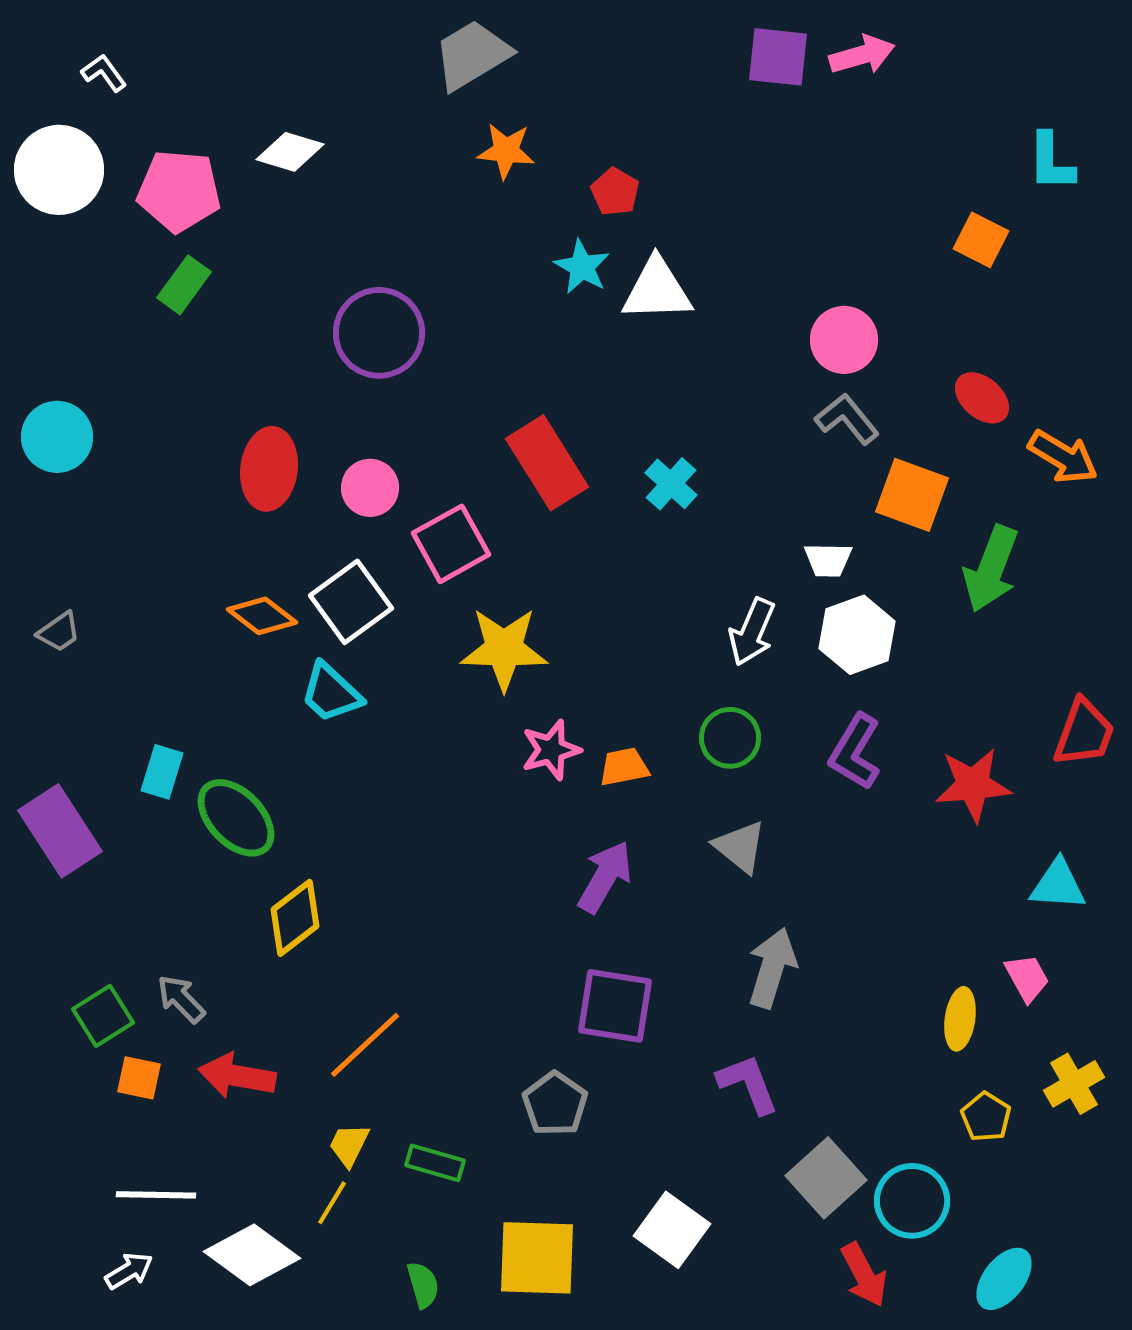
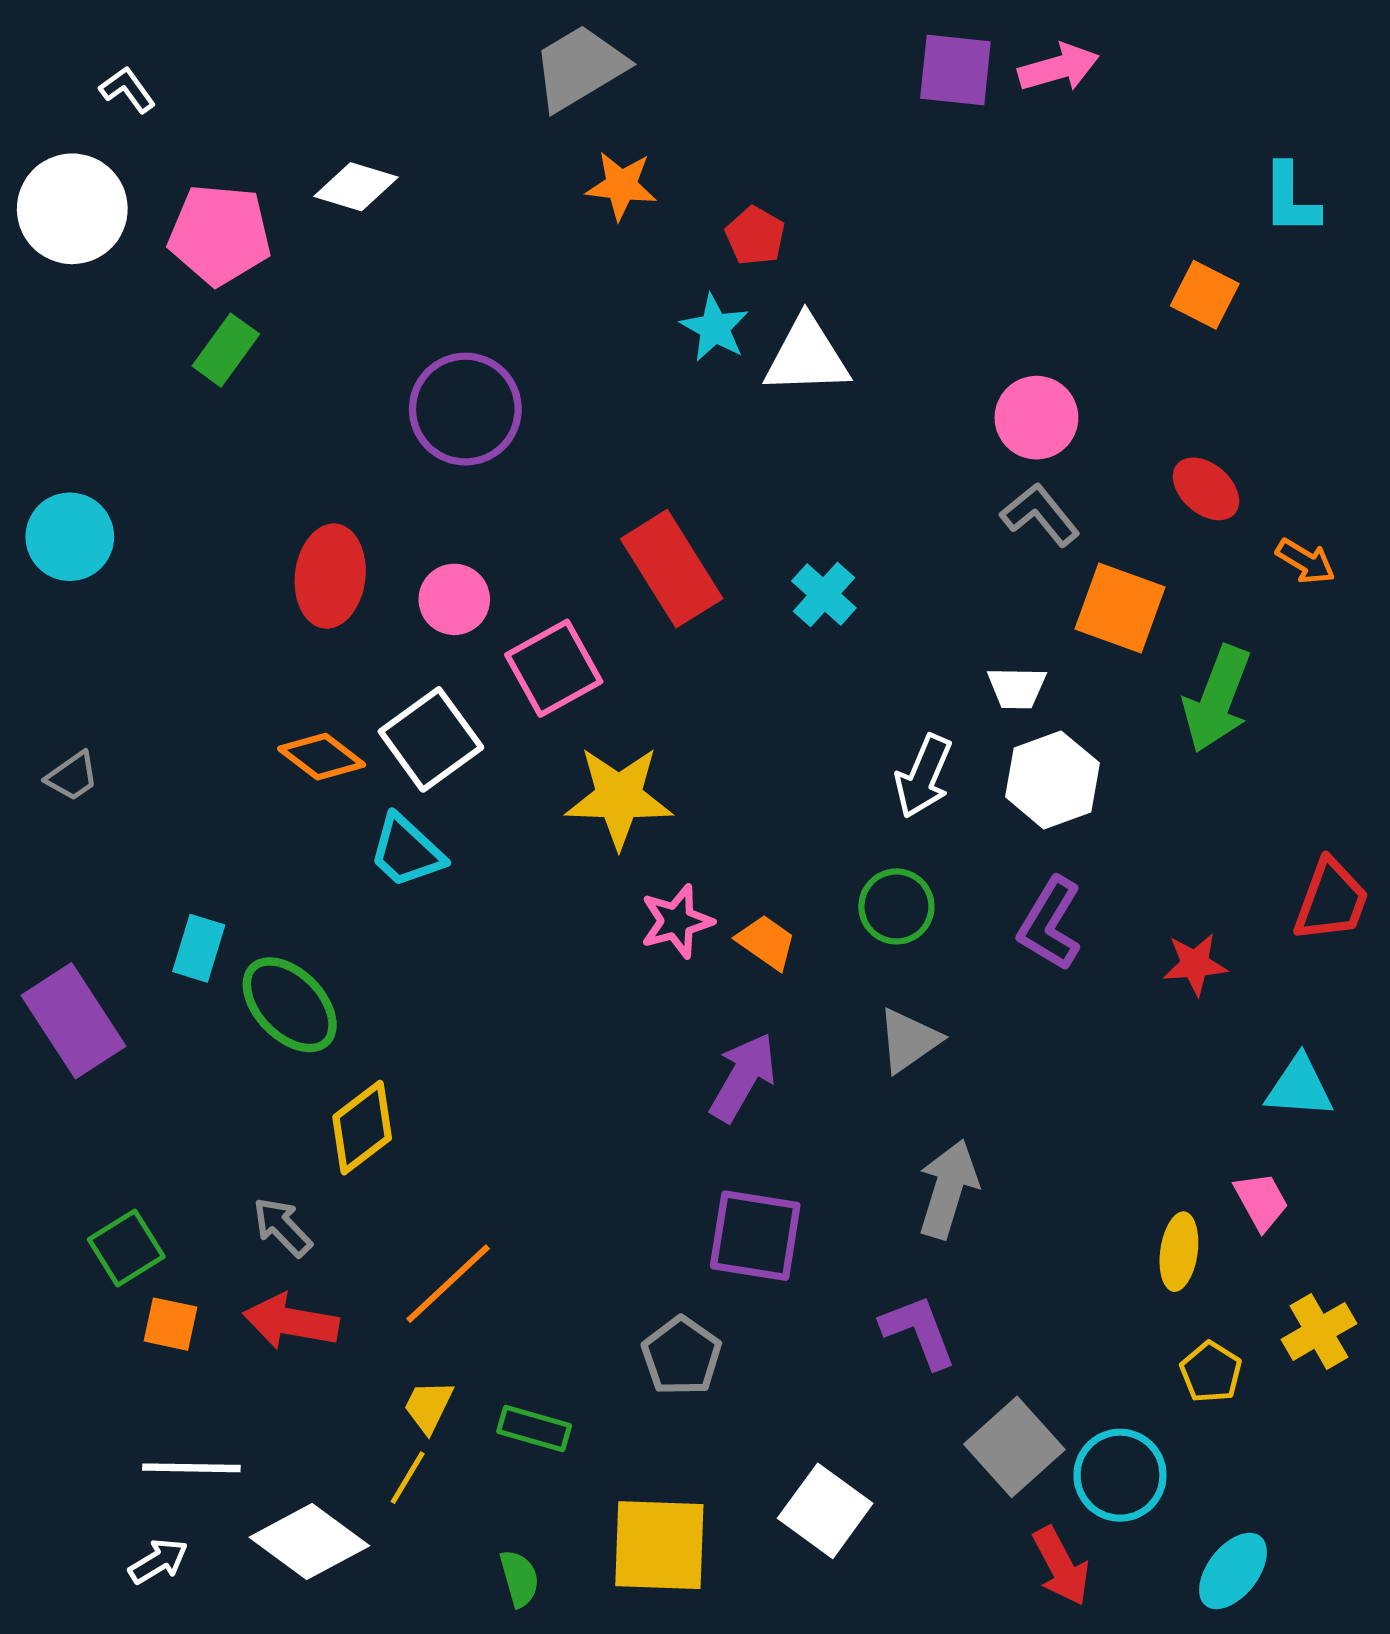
orange arrow: (1063, 457) -> (1305, 561), size x0.7
orange trapezoid: (624, 767) -> (766, 942), turned 46
red star: (973, 785) -> (1195, 964), size x0.7
gray triangle: (740, 847) -> (909, 1040), turned 46
gray arrow: (181, 999) -> (282, 1227), moved

